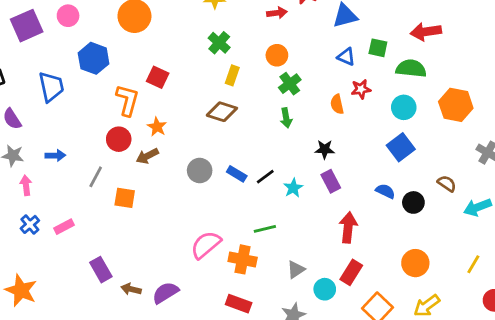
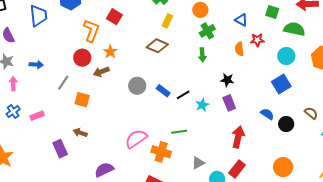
blue triangle: (346, 57) -> (241, 20), moved
brown arrow: (131, 289) -> (80, 133), moved

